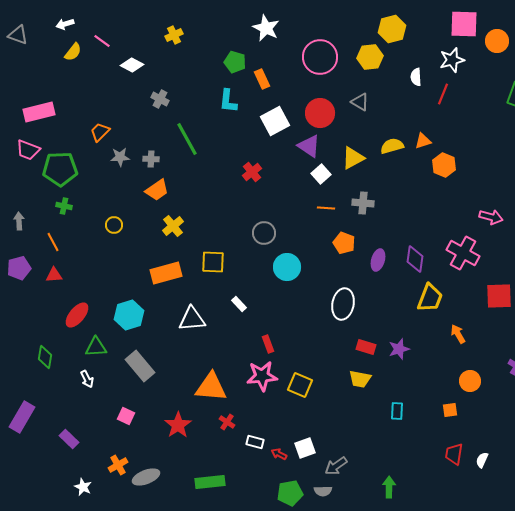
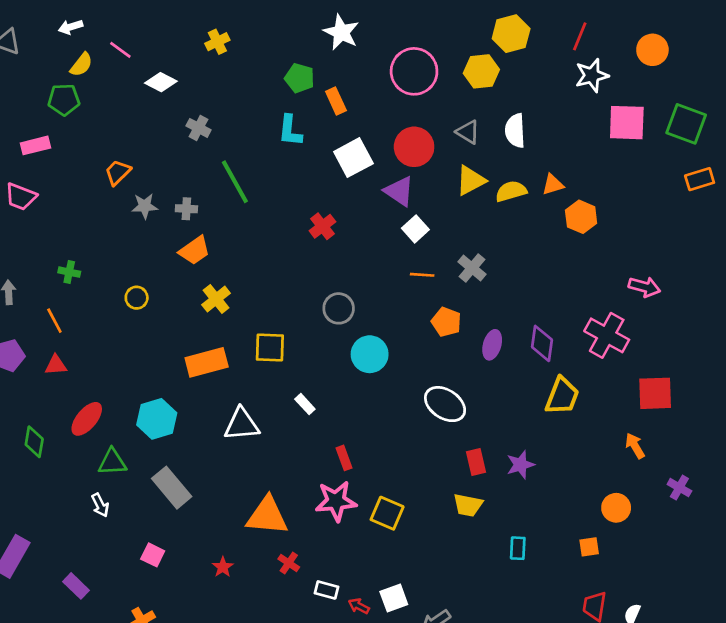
pink square: (464, 24) -> (627, 123), moved
white semicircle: (416, 77) -> (515, 131), moved, size x1.4
red line: (443, 94) -> (580, 36), moved
pink rectangle: (39, 112) -> (36, 145), size x0.7
yellow triangle: (353, 158) -> (471, 180), moved
green pentagon: (60, 169) -> (64, 100), moved, size x0.7
gray cross: (363, 203) -> (472, 268), turned 35
white ellipse: (343, 304) -> (445, 404), turned -68
orange arrow: (458, 334) -> (635, 446), moved
red rectangle: (366, 347) -> (476, 462), turned 60
green diamond: (45, 357) -> (34, 442), moved
red star: (178, 425) -> (223, 567), size x0.6

